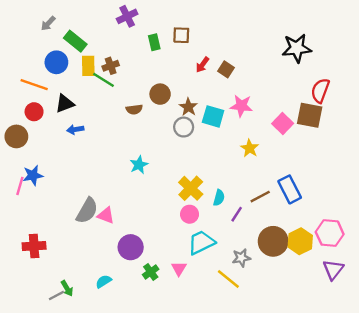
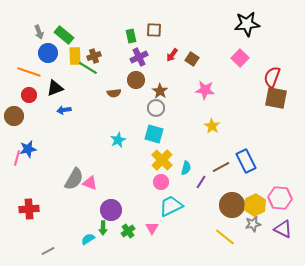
purple cross: (127, 16) -> (139, 57), moved
gray arrow: (48, 23) -> (39, 32), moved, turned -64
black star: (297, 48) -> (247, 24), moved
brown square: (310, 115) -> (276, 98), moved
cyan square: (213, 116) -> (154, 134), moved
pink square: (283, 124) -> (240, 58), moved
gray star: (241, 258) -> (253, 224), moved
purple triangle: (333, 270) -> (283, 229), turned -42
yellow line: (228, 279) -> (225, 237), moved
green arrow: (67, 288) -> (103, 228), moved, turned 32

